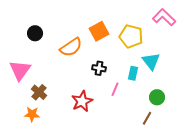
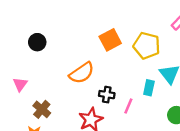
orange semicircle: (71, 47) -> (82, 73), moved
black cross: (99, 68) -> (107, 95), moved
pink triangle: (20, 70) -> (20, 84), size x0.6

